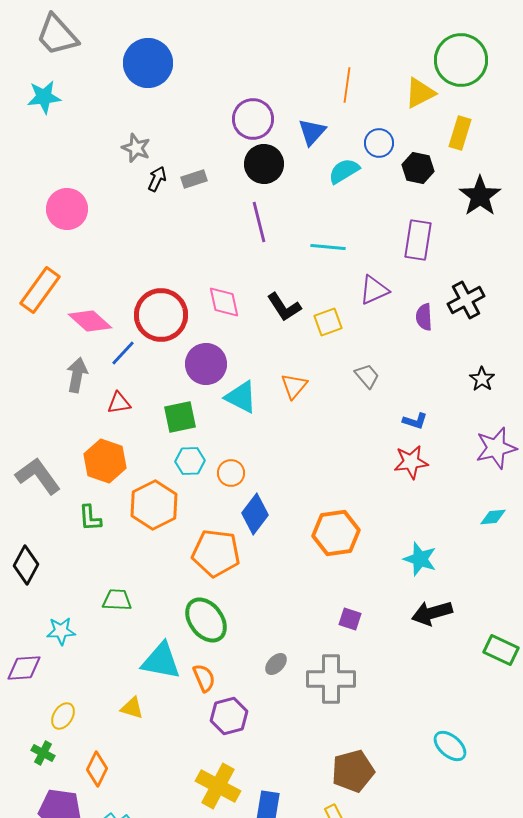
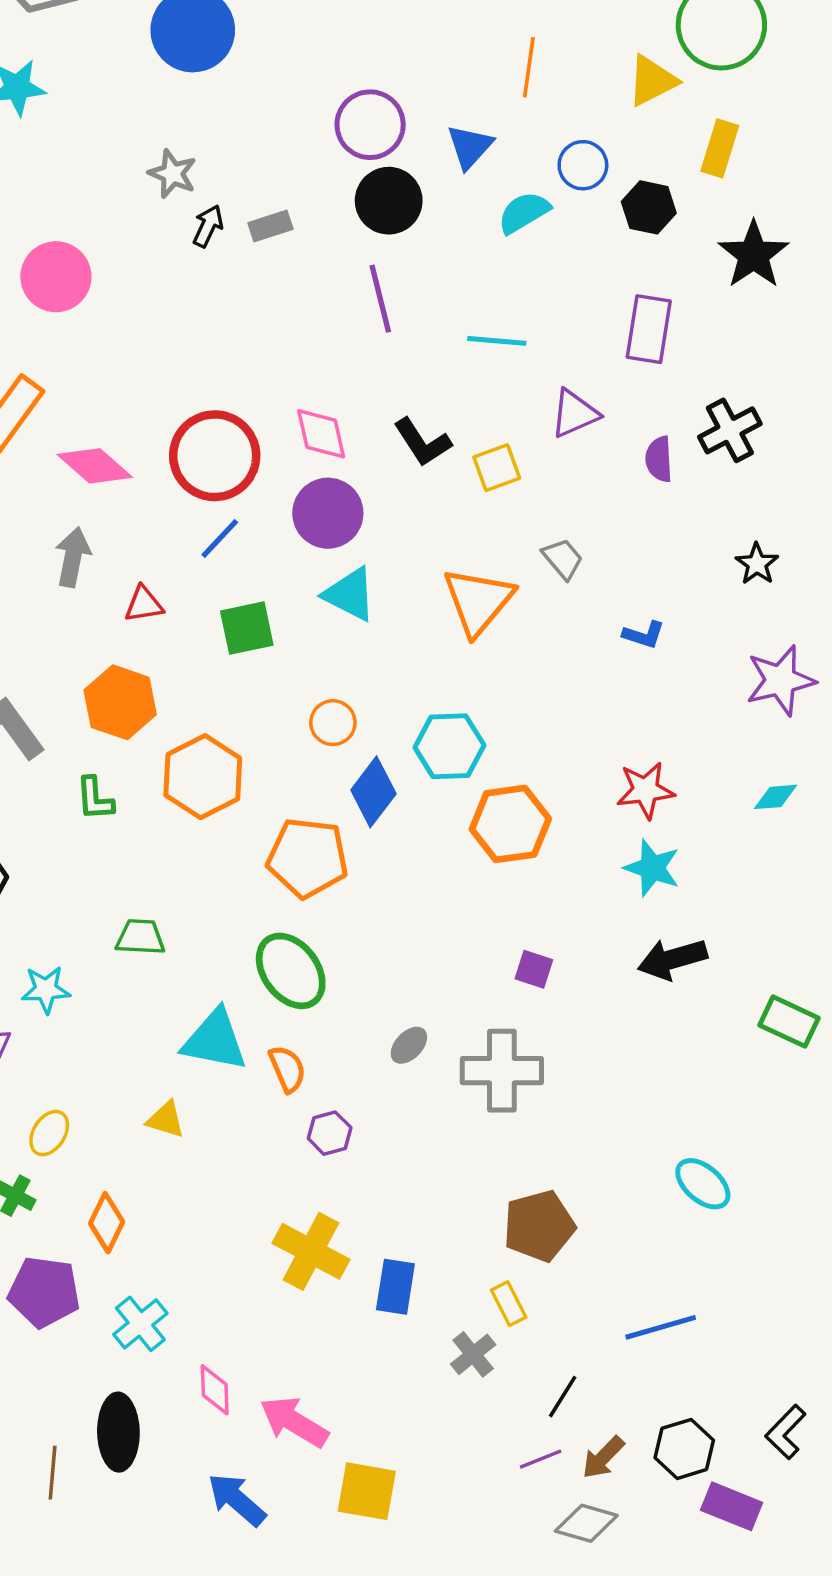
blue line: (123, 353) -> (220, 539), moved
purple circle: (206, 364) -> (328, 513), moved
orange triangle: (294, 386) -> (478, 601), moved, size x1.6
cyan hexagon: (190, 461) -> (449, 746), moved, size x1.4
red star: (411, 462) -> (645, 790), moved
purple hexagon: (229, 716) -> (330, 1133), size x0.7

